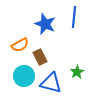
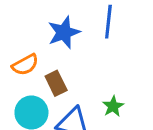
blue star: (45, 24) -> (64, 32), turned 30

